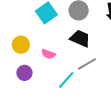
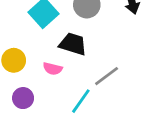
black trapezoid: (80, 39) -> (73, 44), moved

